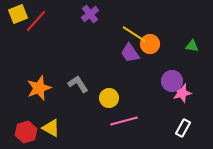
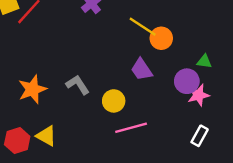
green triangle: (192, 46) -> (204, 61), moved
purple trapezoid: (130, 53) -> (142, 70), moved

